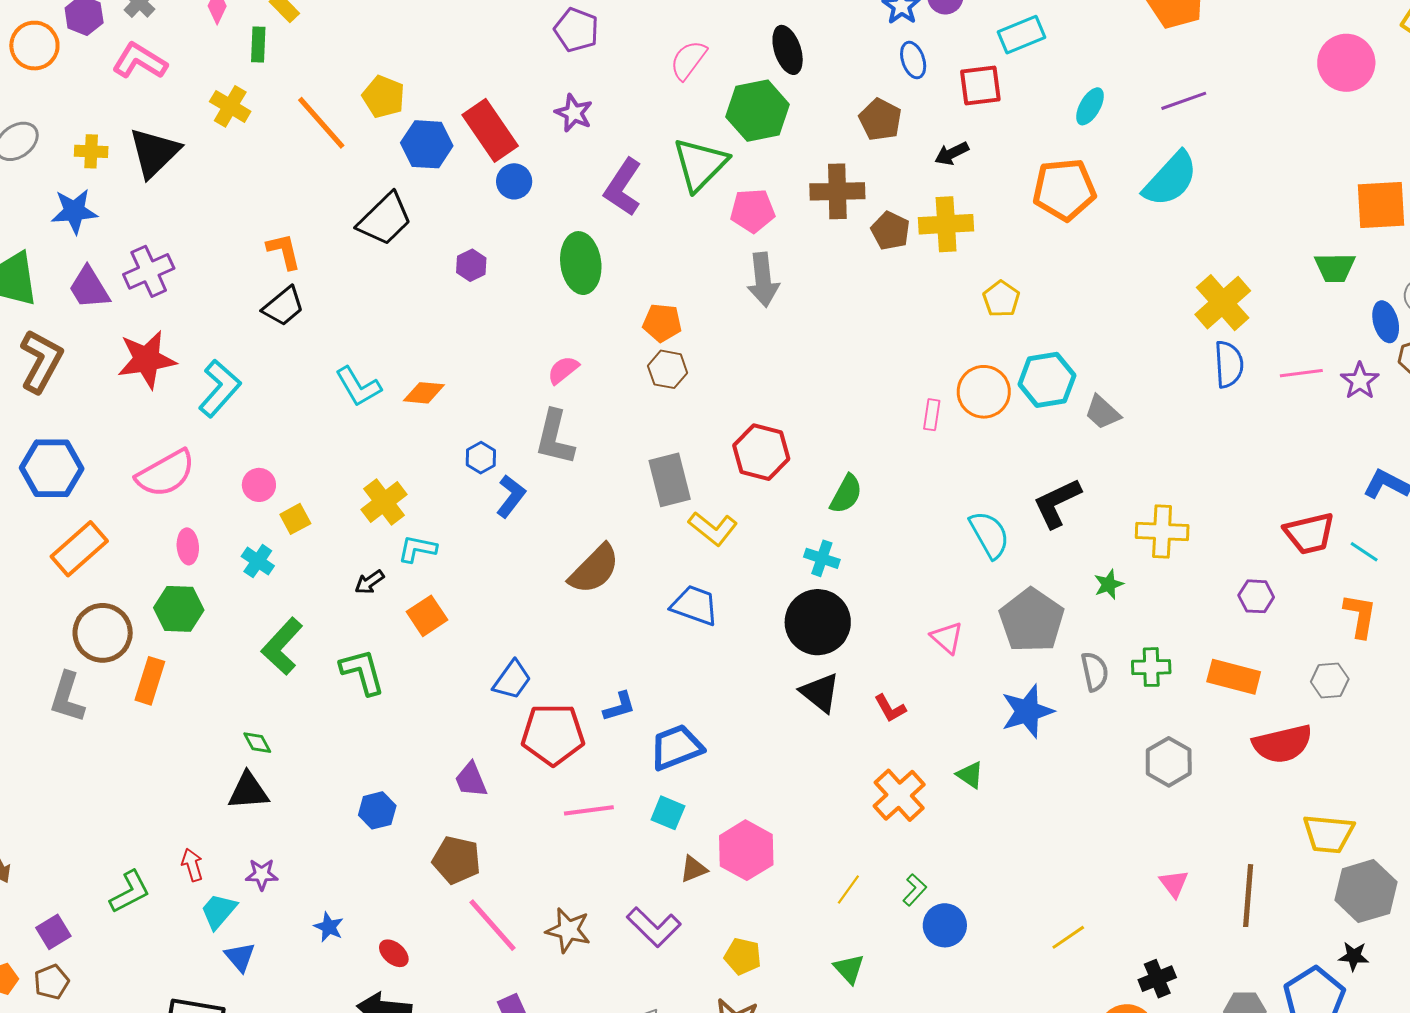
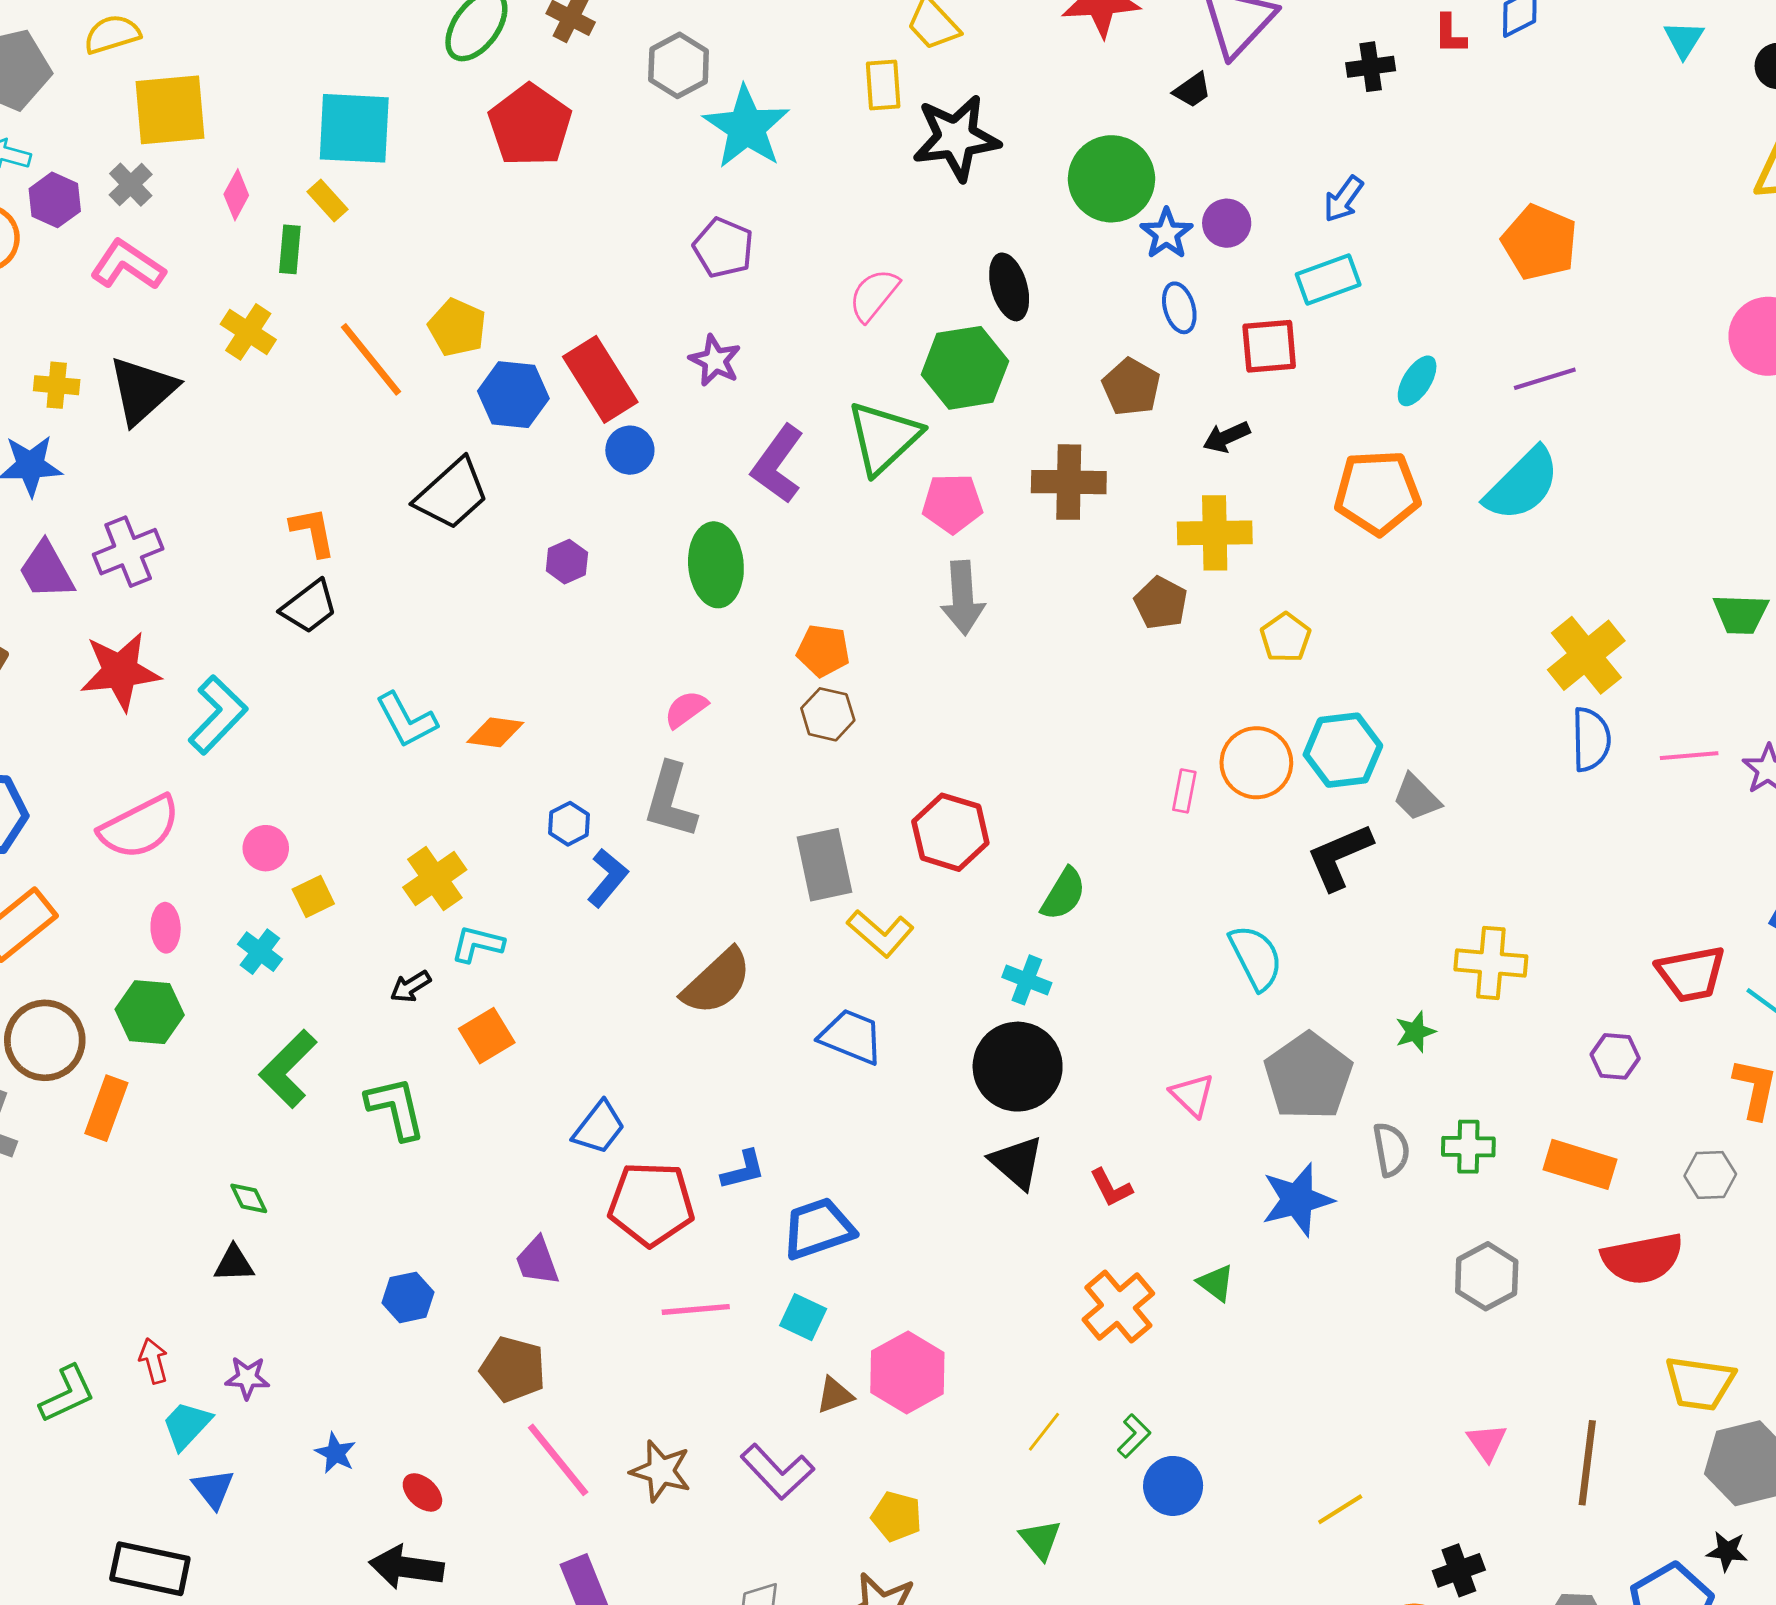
brown pentagon: (890, 231) -> (1161, 603), moved
black L-shape: (1057, 503) -> (1339, 857), moved
black triangle: (248, 791) -> (234, 1264), size x0.7

